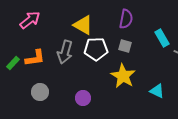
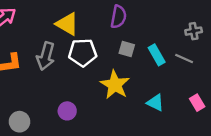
cyan rectangle: (162, 38) -> (157, 55), moved
gray square: (125, 46) -> (127, 49), moved
gray circle: (40, 92) -> (19, 122), moved

